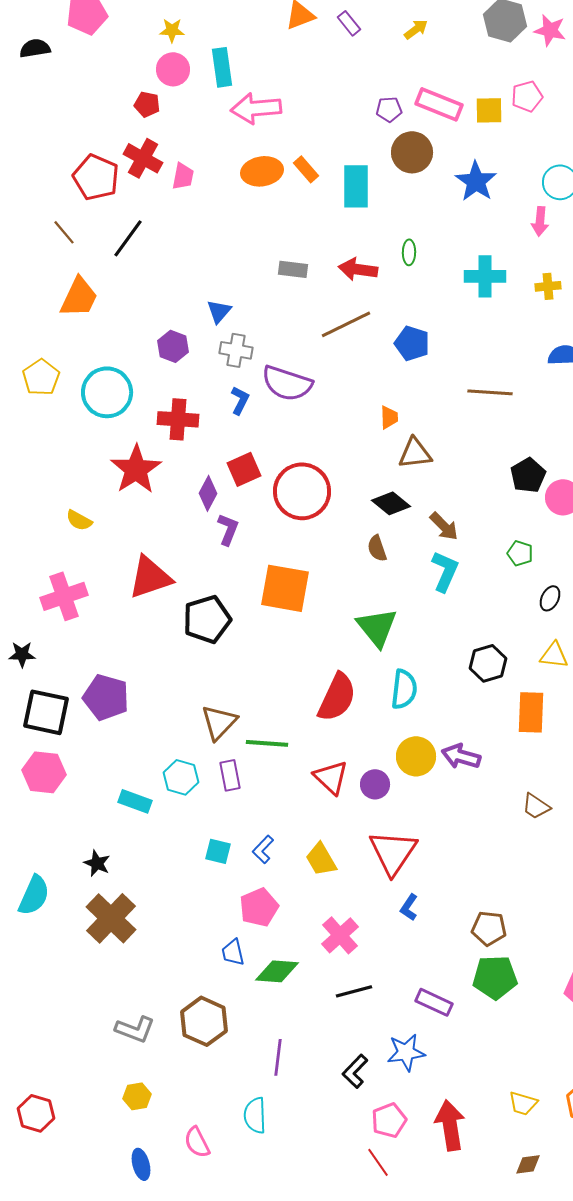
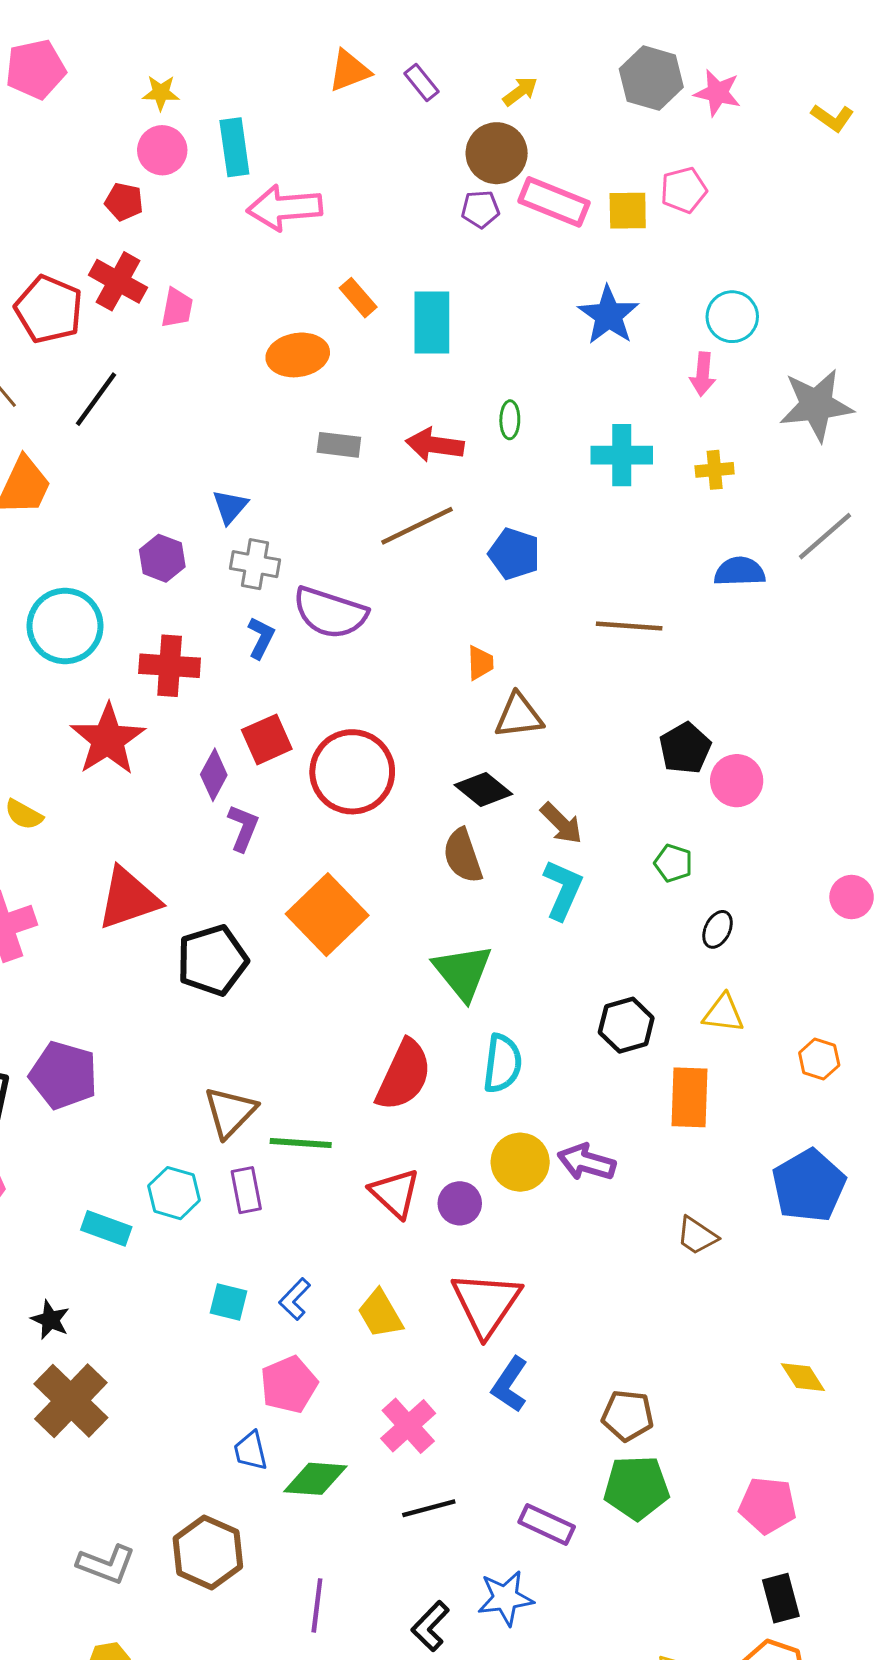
brown circle: (412, 152) -> (497, 153), moved
orange ellipse: (262, 171) -> (298, 355), moved
brown semicircle: (377, 548) -> (463, 856), size x1.4
orange square: (285, 588) -> (327, 915), turned 36
blue L-shape: (409, 907) -> (510, 1385), size x1.4

